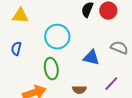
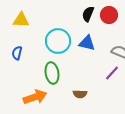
blue triangle: (91, 58) -> (87, 43), moved
purple line: (111, 84) -> (112, 73), moved

